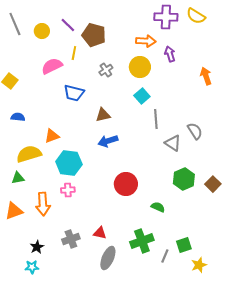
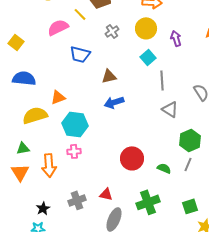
yellow line: (74, 53) -> (80, 14), turned -56
purple arrow: (170, 54) -> (176, 38), moved
blue semicircle: (18, 117) -> (24, 78), size x1.6
gray triangle: (173, 143) -> (170, 109), moved
green triangle: (18, 178) -> (23, 148), moved
red circle: (126, 184) -> (132, 158), moved
orange triangle: (14, 211) -> (20, 172), turned -42
gray line: (165, 256) -> (188, 164), moved

